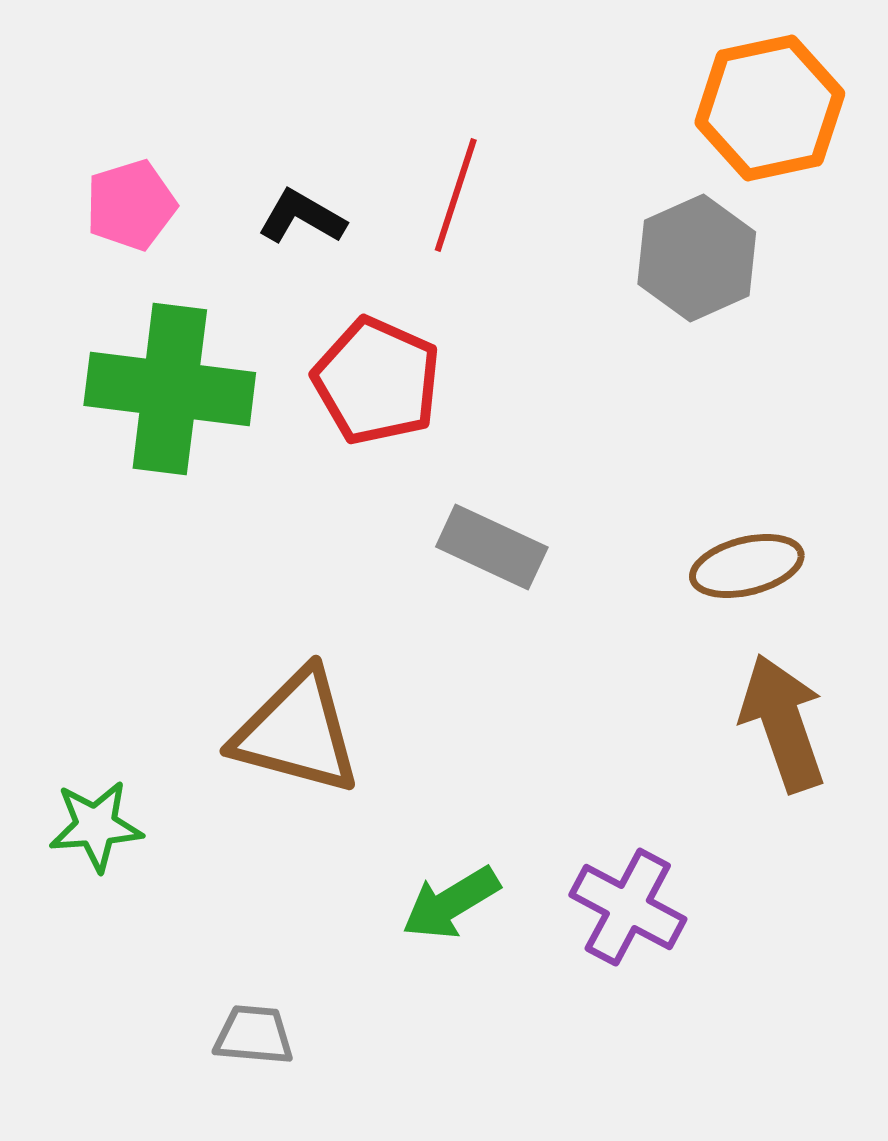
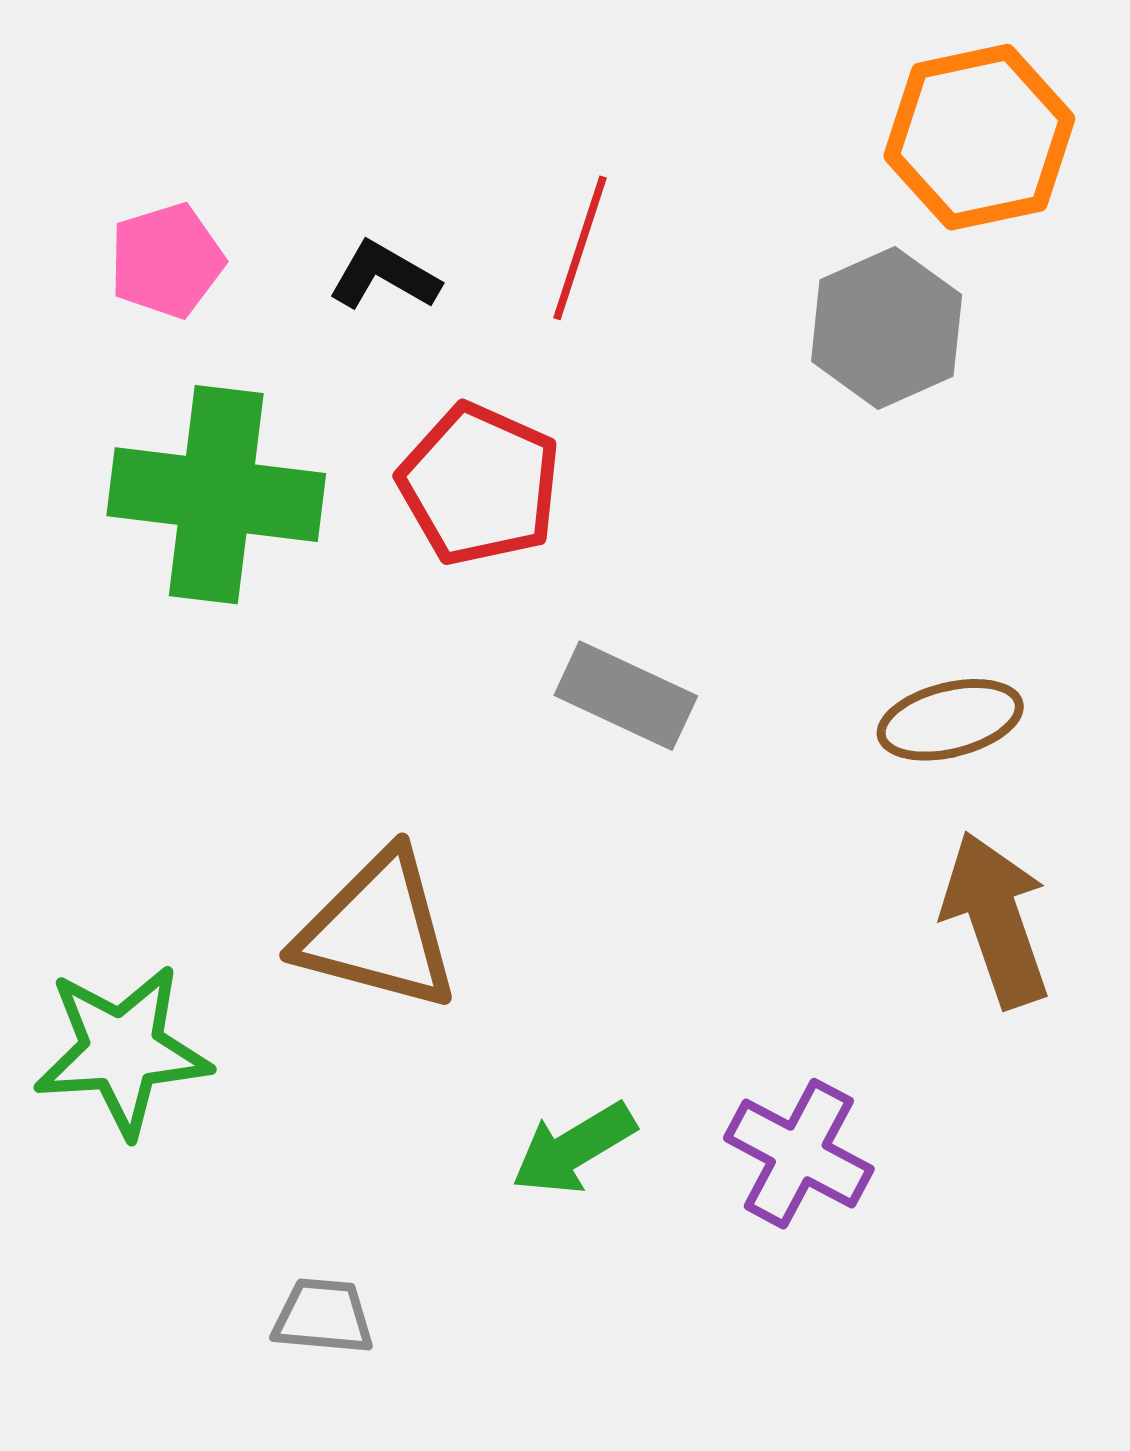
green star: (96, 826) -> (122, 1050), size x1.5

